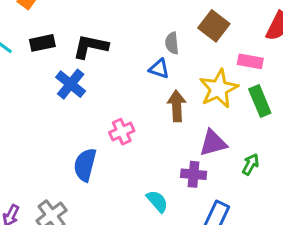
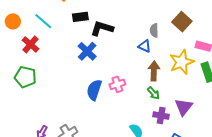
black rectangle: (42, 43) -> (80, 17), moved
purple triangle: (213, 143) -> (184, 107), moved, turned -42
green arrow: (251, 164) -> (153, 93), moved, turned 104
blue semicircle: (85, 165) -> (94, 90), moved

